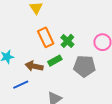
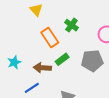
green cross: (67, 41) -> (71, 25), moved

